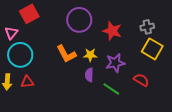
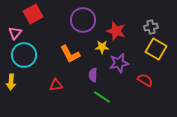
yellow star: (90, 55) -> (102, 47), moved
red triangle: (27, 82) -> (56, 85), moved
green line: (111, 89) -> (102, 97), moved

